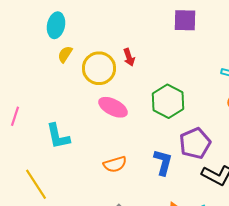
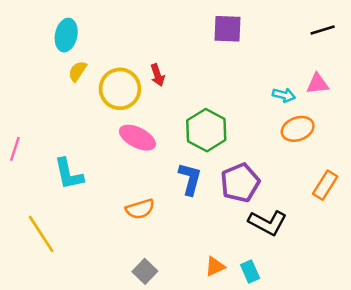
blue L-shape: (163, 162) -> (190, 179), moved

